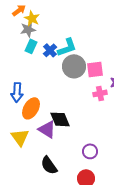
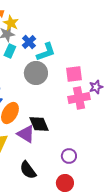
blue cross: (50, 50) -> (29, 42), moved
gray circle: (74, 66) -> (36, 73), moved
pink cross: (100, 93) -> (79, 98), size x1.5

